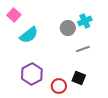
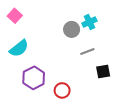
cyan semicircle: (29, 35) -> (19, 48), moved
black square: (79, 78) -> (103, 71), moved, turned -32

